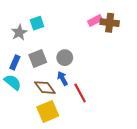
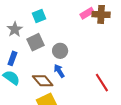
cyan square: (37, 23) -> (39, 16), moved
gray square: (38, 58) -> (36, 42), moved
red line: (80, 93) -> (102, 83), moved

